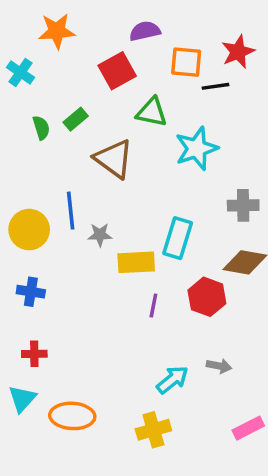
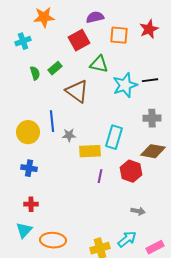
cyan cross: (21, 72) -> (23, 41), turned 35
black line: (216, 86) -> (150, 80), moved
cyan arrow: (172, 380) -> (127, 239), moved

